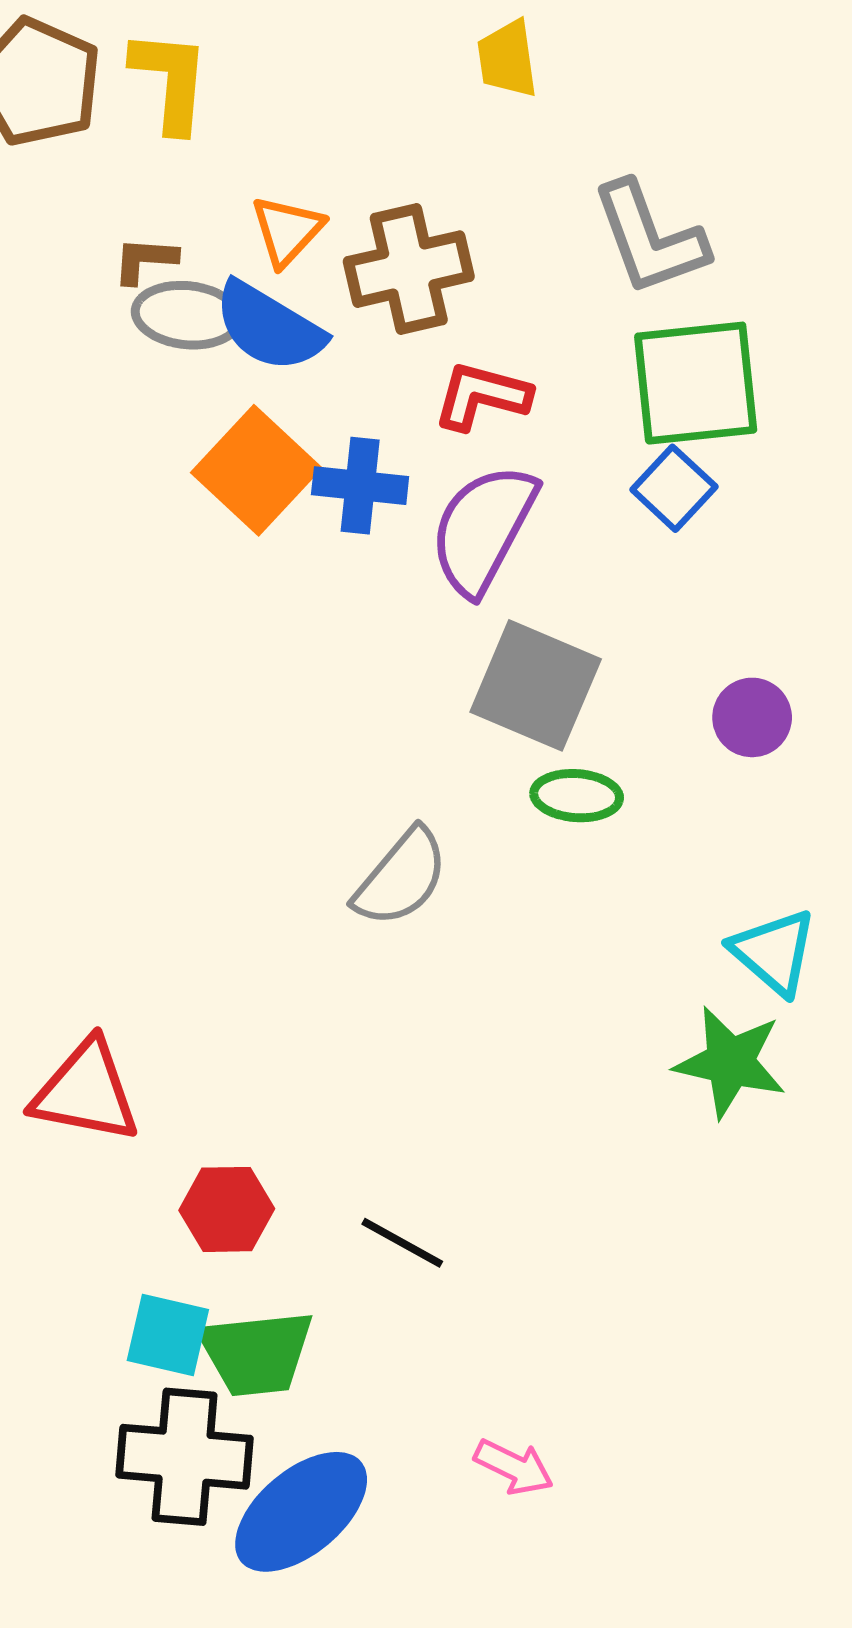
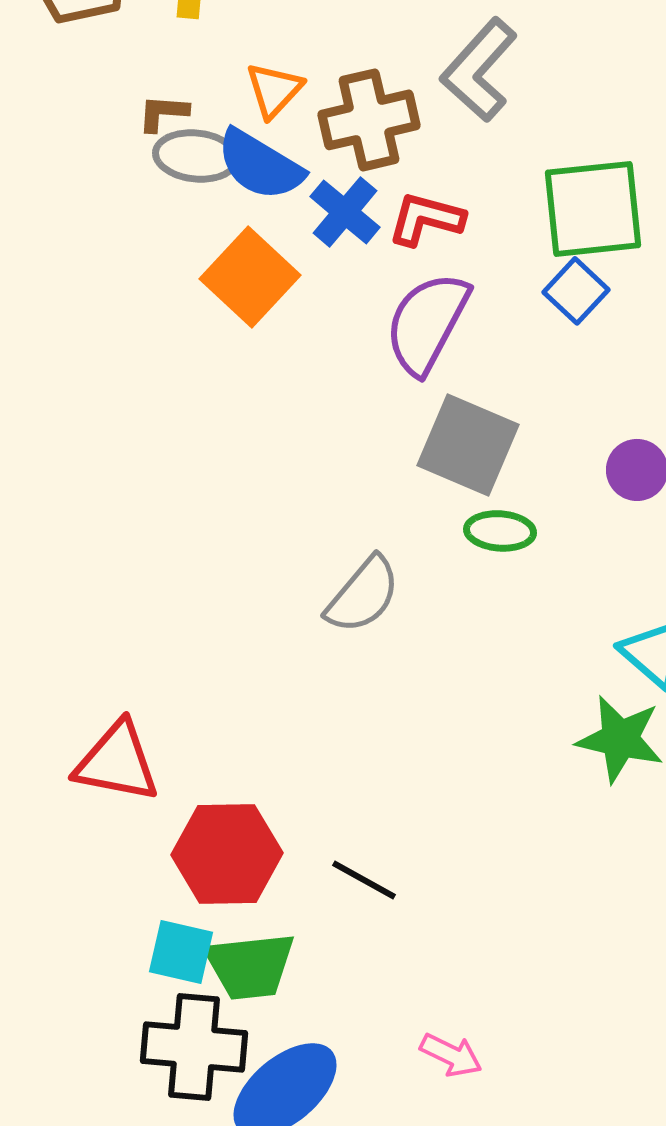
gray L-shape: (650, 238) -> (479, 70), moved, turned 62
blue cross: (360, 486) -> (345, 212), moved, turned 34
red hexagon: (227, 1209) -> (227, 854), size x1.5

